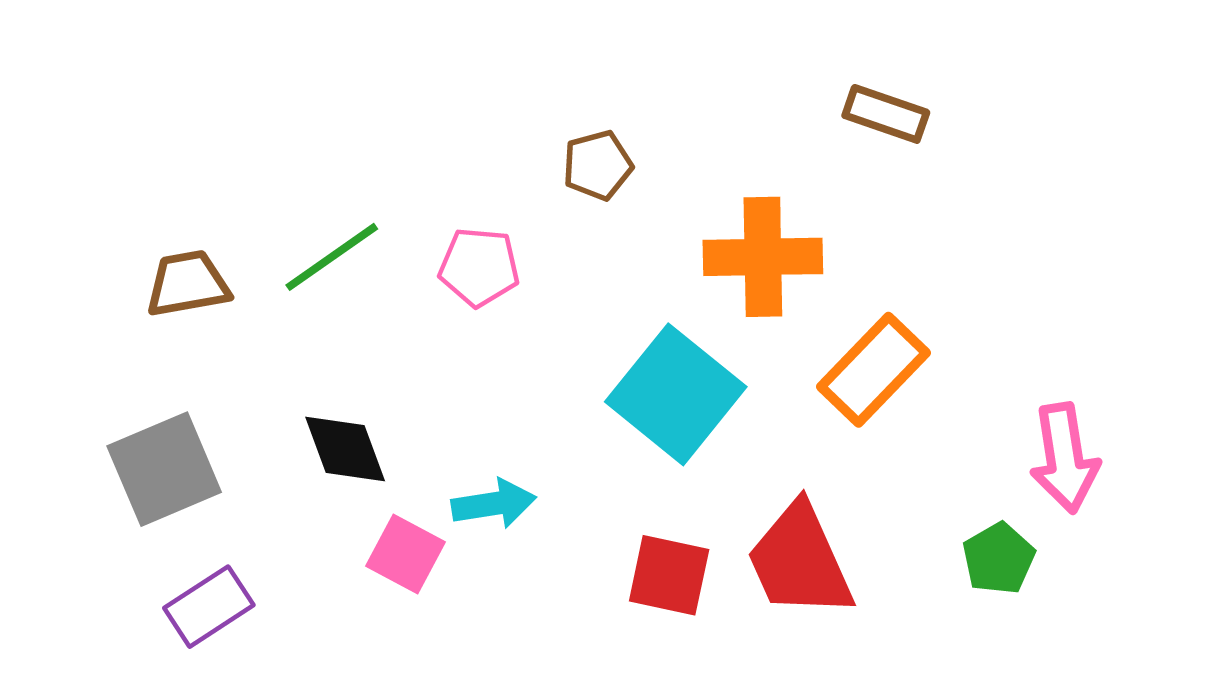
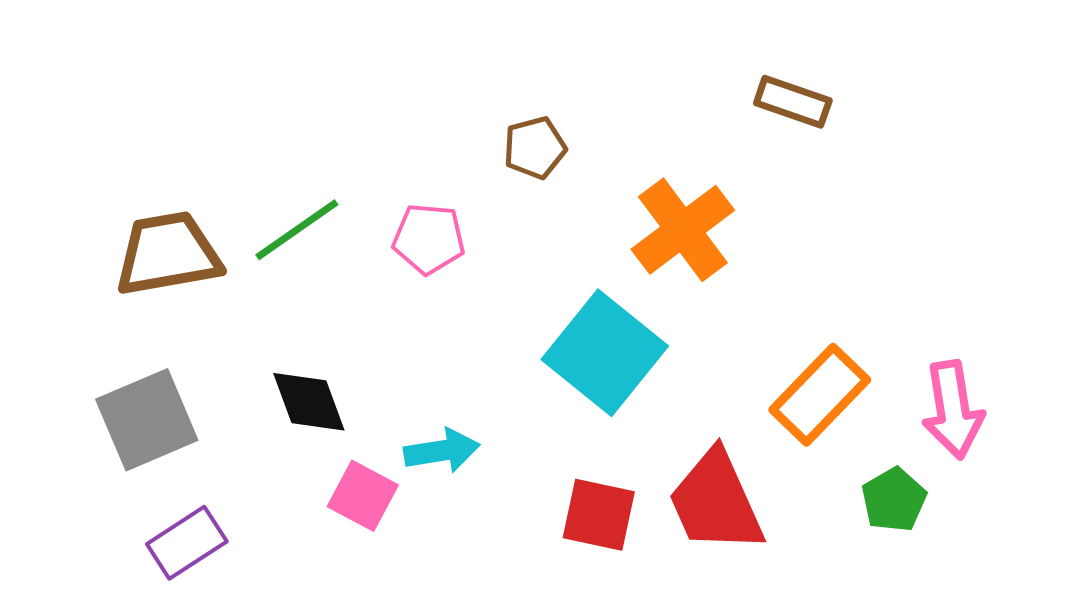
orange cross: (763, 257) -> (683, 230), turned -36
brown trapezoid: (188, 284) -> (168, 254), size x1.4
orange rectangle: (873, 370) -> (820, 395), moved

